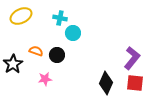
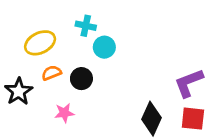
yellow ellipse: (21, 16) -> (40, 43), moved
orange semicircle: (36, 51) -> (51, 73), turned -40
purple L-shape: (132, 58) -> (189, 83), turned -150

